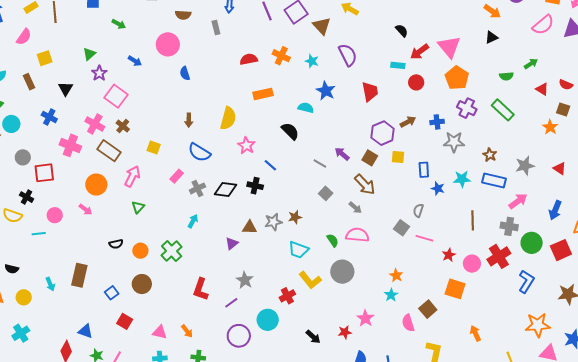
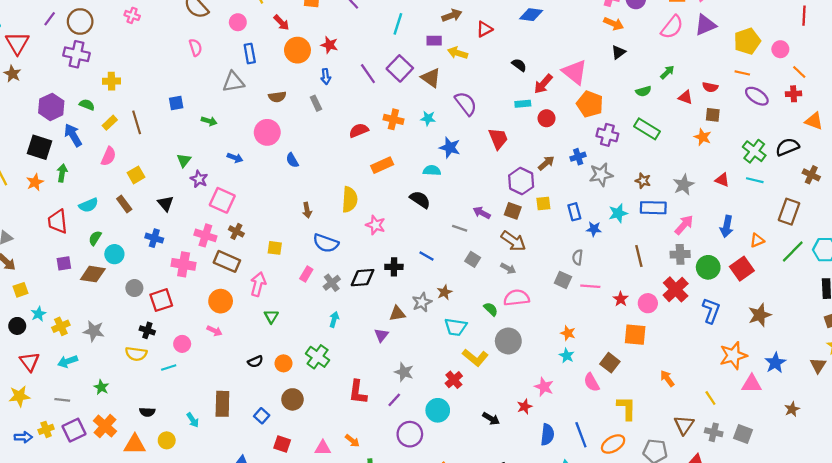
blue line: (270, 165) -> (426, 256), moved

